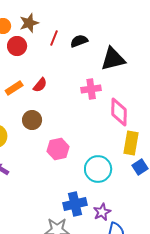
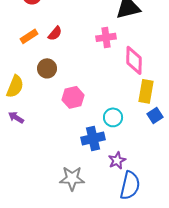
cyan circle: (98, 169) -> (113, 117), size x0.7
blue cross: (75, 204) -> (93, 138), moved

